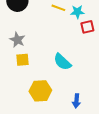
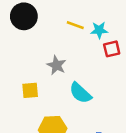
gray star: (17, 40) -> (56, 65), moved

